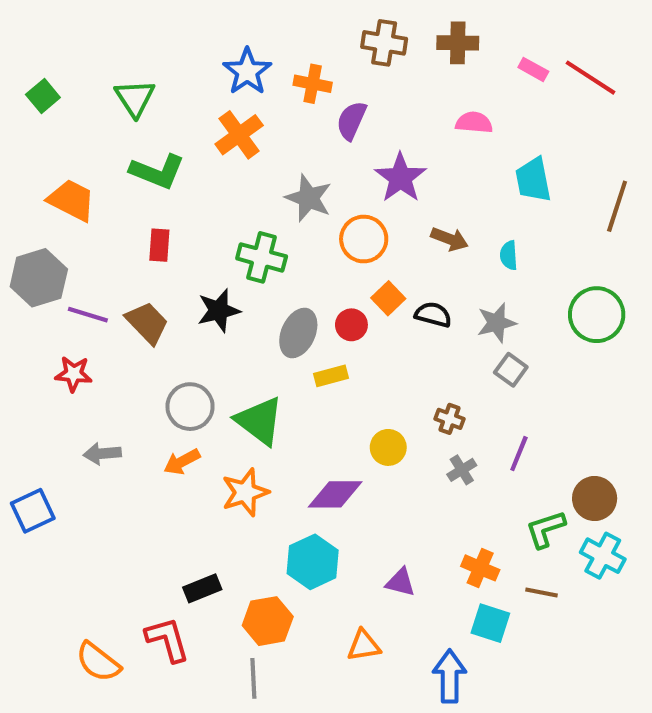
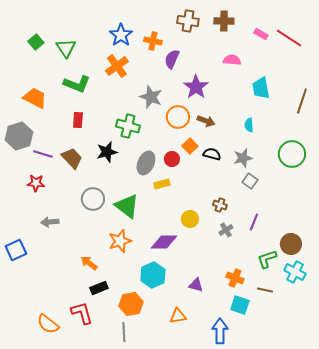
green square: (43, 96) -> (36, 42), moved
brown arrow: (450, 239) -> (206, 121), moved
orange arrow: (182, 462) -> (89, 263), moved, turned 66

